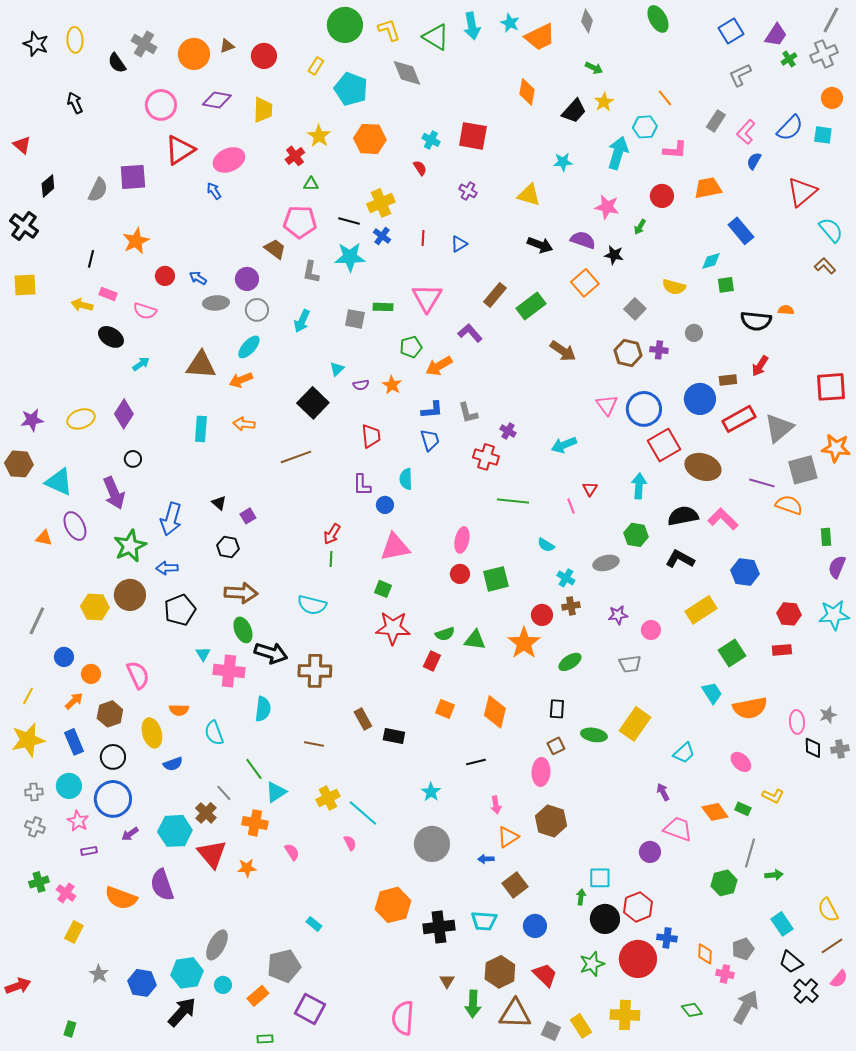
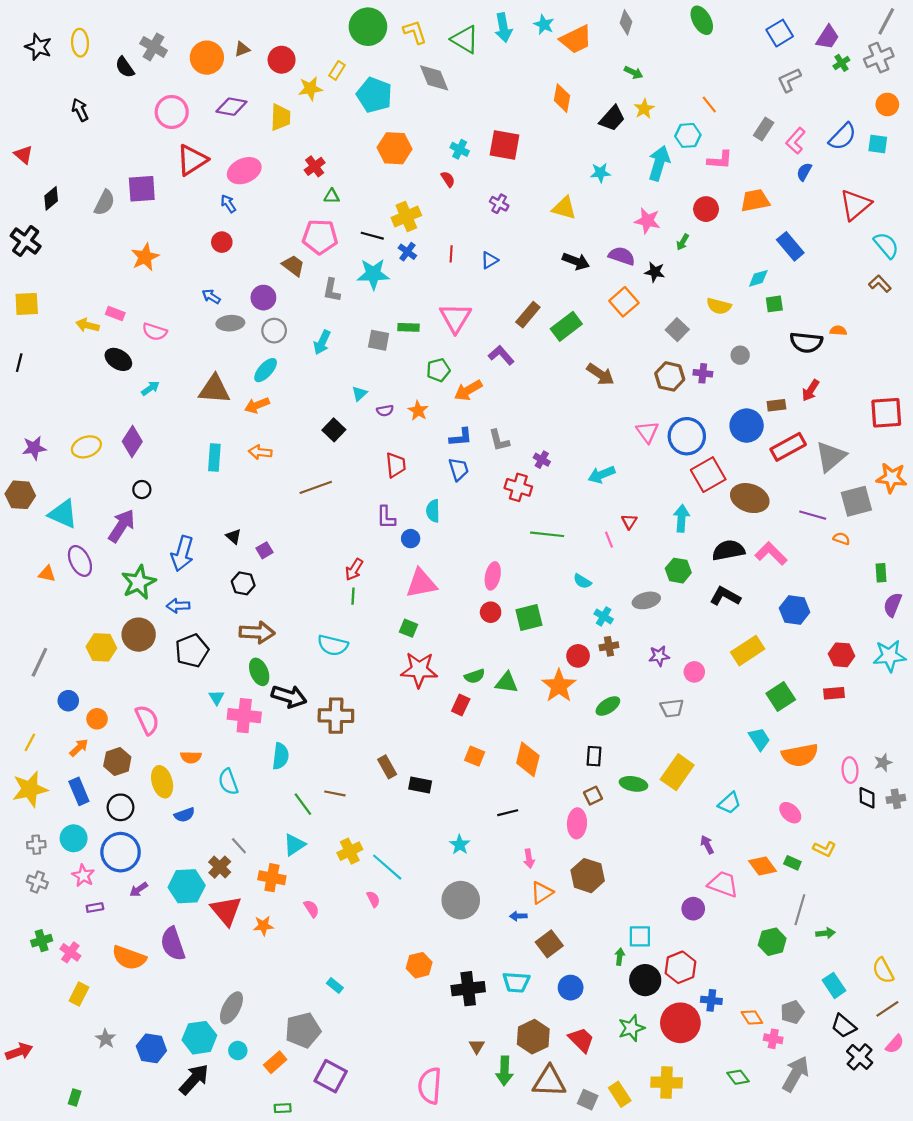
yellow star: (319, 136) -> (310, 89), moved, turned 30
black line: (91, 259) -> (19, 363), moved
red circle: (165, 276) -> (222, 242), moved
black square: (313, 403) -> (334, 430), size x0.7
purple arrow: (114, 493) -> (122, 526), turned -124
orange semicircle: (789, 505) -> (841, 539), size x0.6
green line: (254, 769) -> (303, 804), moved
orange hexagon: (393, 905) -> (419, 965), size x0.7
orange diamond: (705, 954) -> (752, 1017), turned -35

